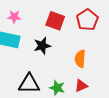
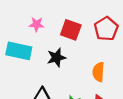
pink star: (14, 17) -> (36, 24), moved

